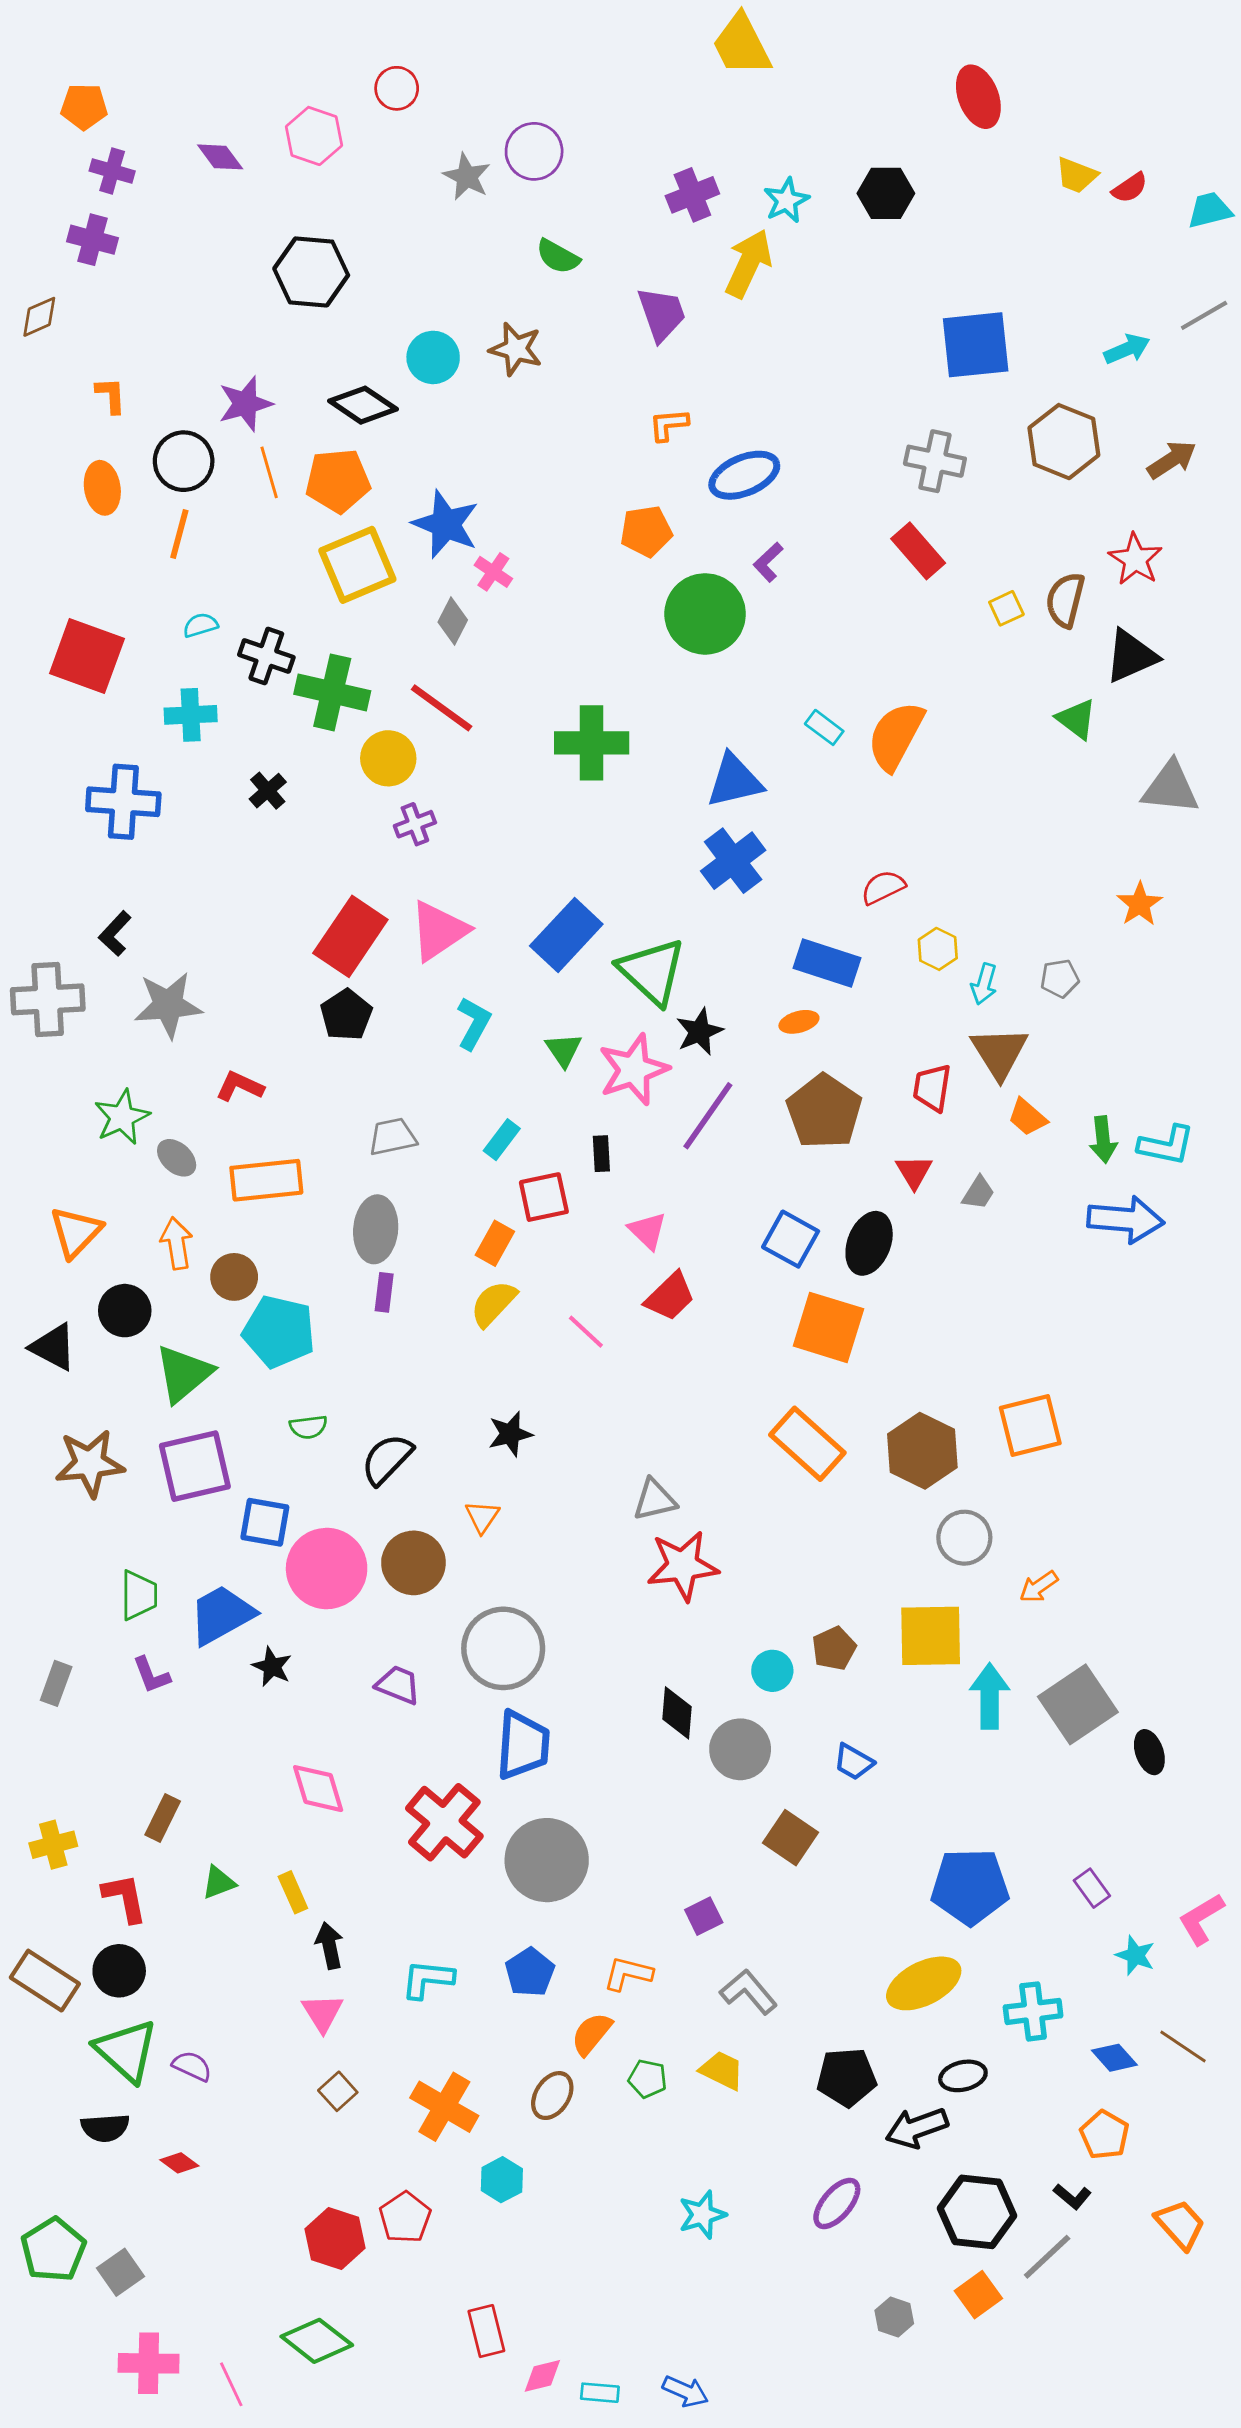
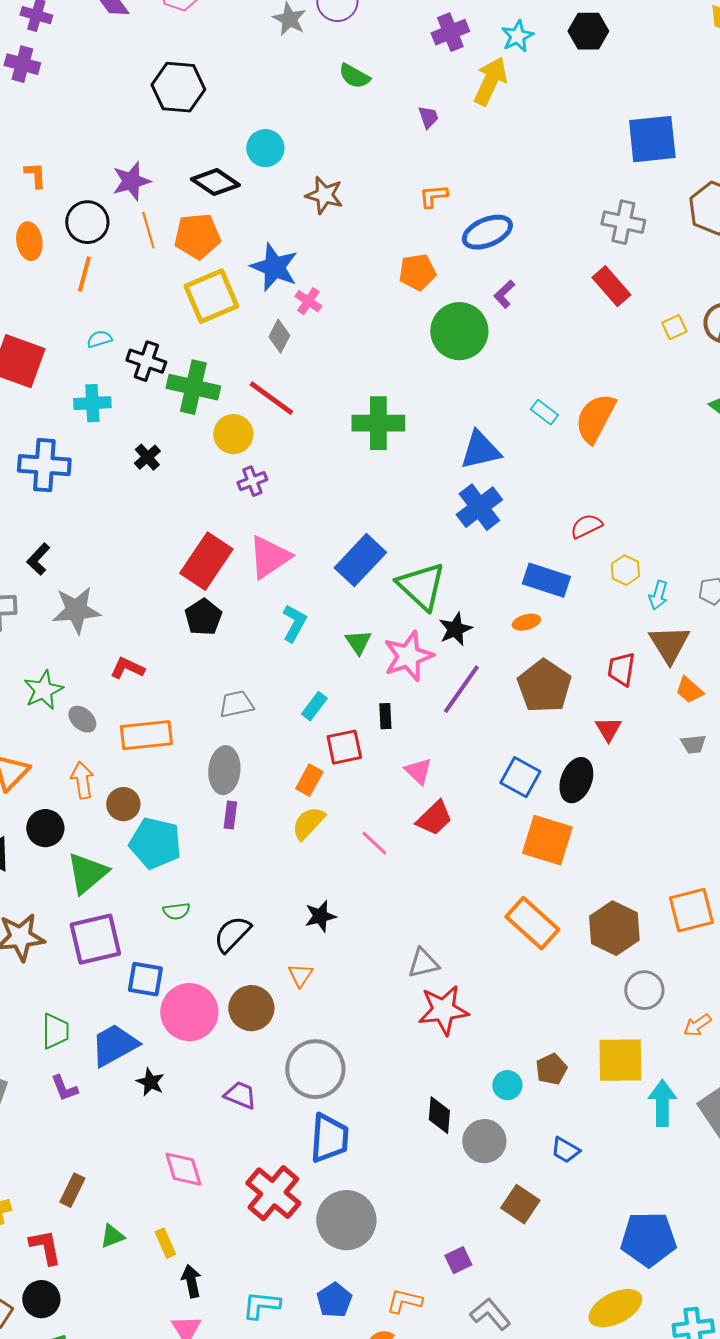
purple trapezoid: (662, 314) -> (428, 117), size x0.6
brown star: (516, 349) -> (324, 195), moved
gray trapezoid: (978, 1193) -> (693, 744), moved, turned 52

